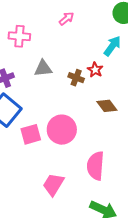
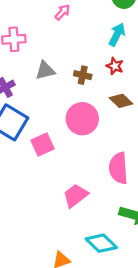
red star: (95, 70) -> (115, 66), moved
pink circle: (62, 130) -> (82, 119), moved
pink trapezoid: (53, 184) -> (75, 196), turned 30

